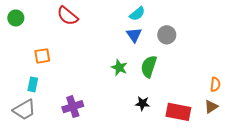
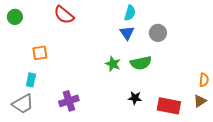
cyan semicircle: (137, 14) -> (130, 13), turned -35
green semicircle: (149, 66) -> (141, 63), turned -120

